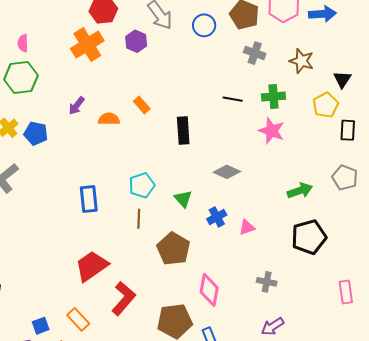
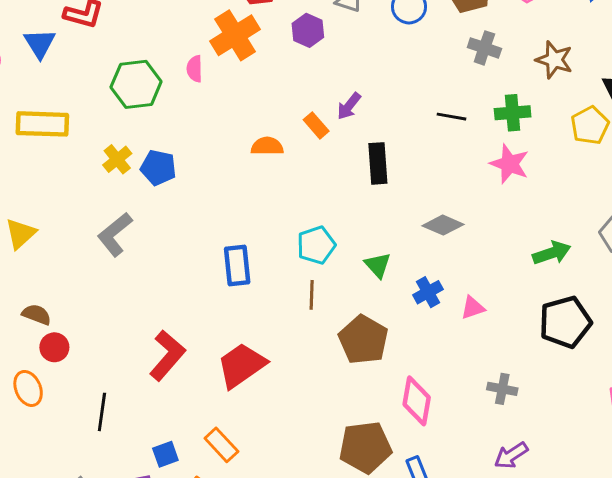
pink semicircle: (23, 43) -> (195, 69), moved
purple arrow: (77, 106) -> (349, 106), moved
red L-shape: (124, 298) -> (167, 355), moved

